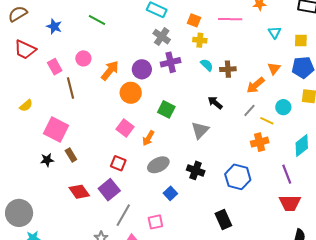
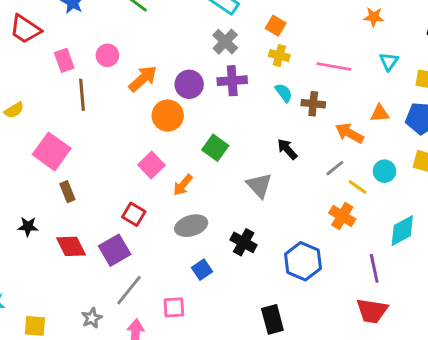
pink line: (230, 19) -> (334, 67), moved
orange triangle: (274, 68) -> (380, 113), turned 40
orange arrow: (255, 85) -> (349, 133), turned 60
gray triangle: (200, 130) -> (259, 185), turned -36
orange cross: (260, 142) -> (342, 216), turned 36
black star: (47, 160) -> (28, 226), moved

